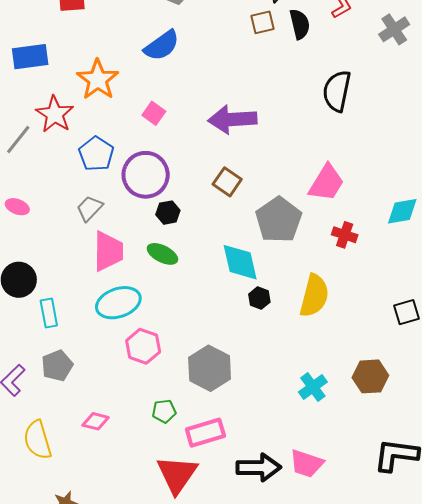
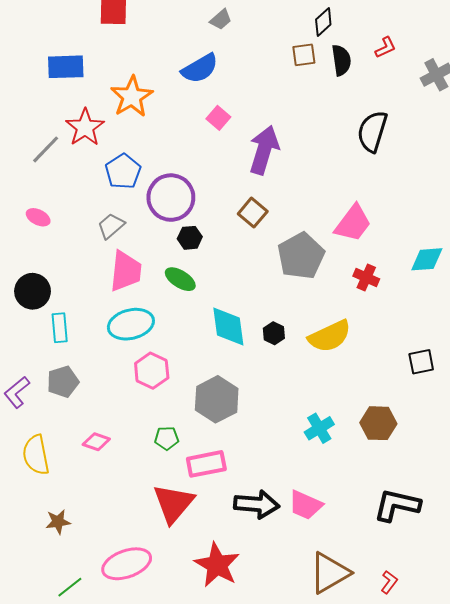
pink square: (154, 113) -> (218, 118), moved
purple arrow: (232, 119) -> (264, 150), turned 105
cyan diamond: (240, 262) -> (228, 327), moved
yellow semicircle: (314, 296) -> (330, 336), turned 45

